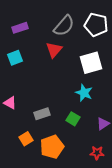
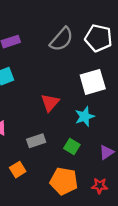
red triangle: (54, 50) -> (50, 103), moved
cyan star: (84, 93) -> (85, 117), turned 30
orange pentagon: (52, 147) -> (64, 181), moved, turned 30

